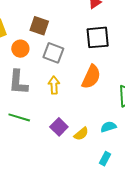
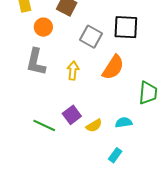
gray square: (53, 53) -> (91, 37), moved
green line: (19, 117) -> (44, 125), moved

